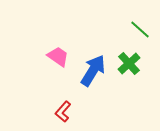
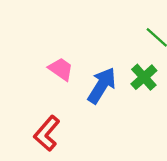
red L-shape: (63, 112) -> (47, 133), moved, size x1.4

